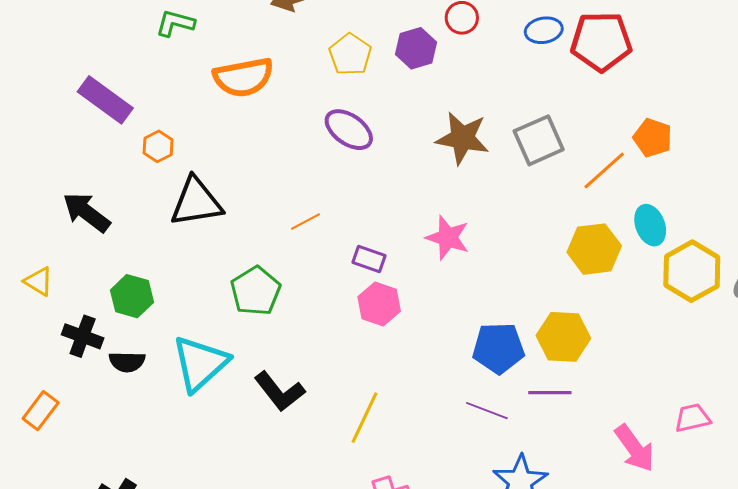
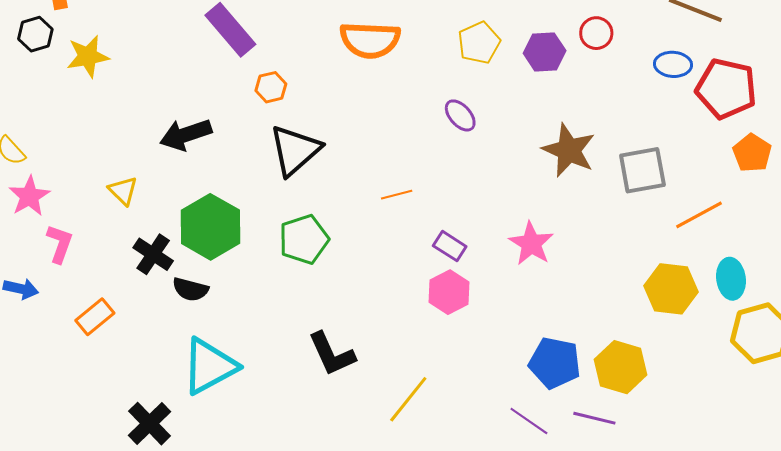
purple ellipse: (349, 130) -> (460, 115), size x0.7
orange pentagon: (653, 138) -> (752, 153), moved
black triangle: (196, 202) -> (295, 150), turned -46
black arrow: (86, 212) -> (186, 135), turned -69
green pentagon: (256, 291) -> (304, 239), moved
green hexagon: (132, 296) -> (210, 227), size x1.5
cyan triangle: (200, 363) -> (209, 366), moved

